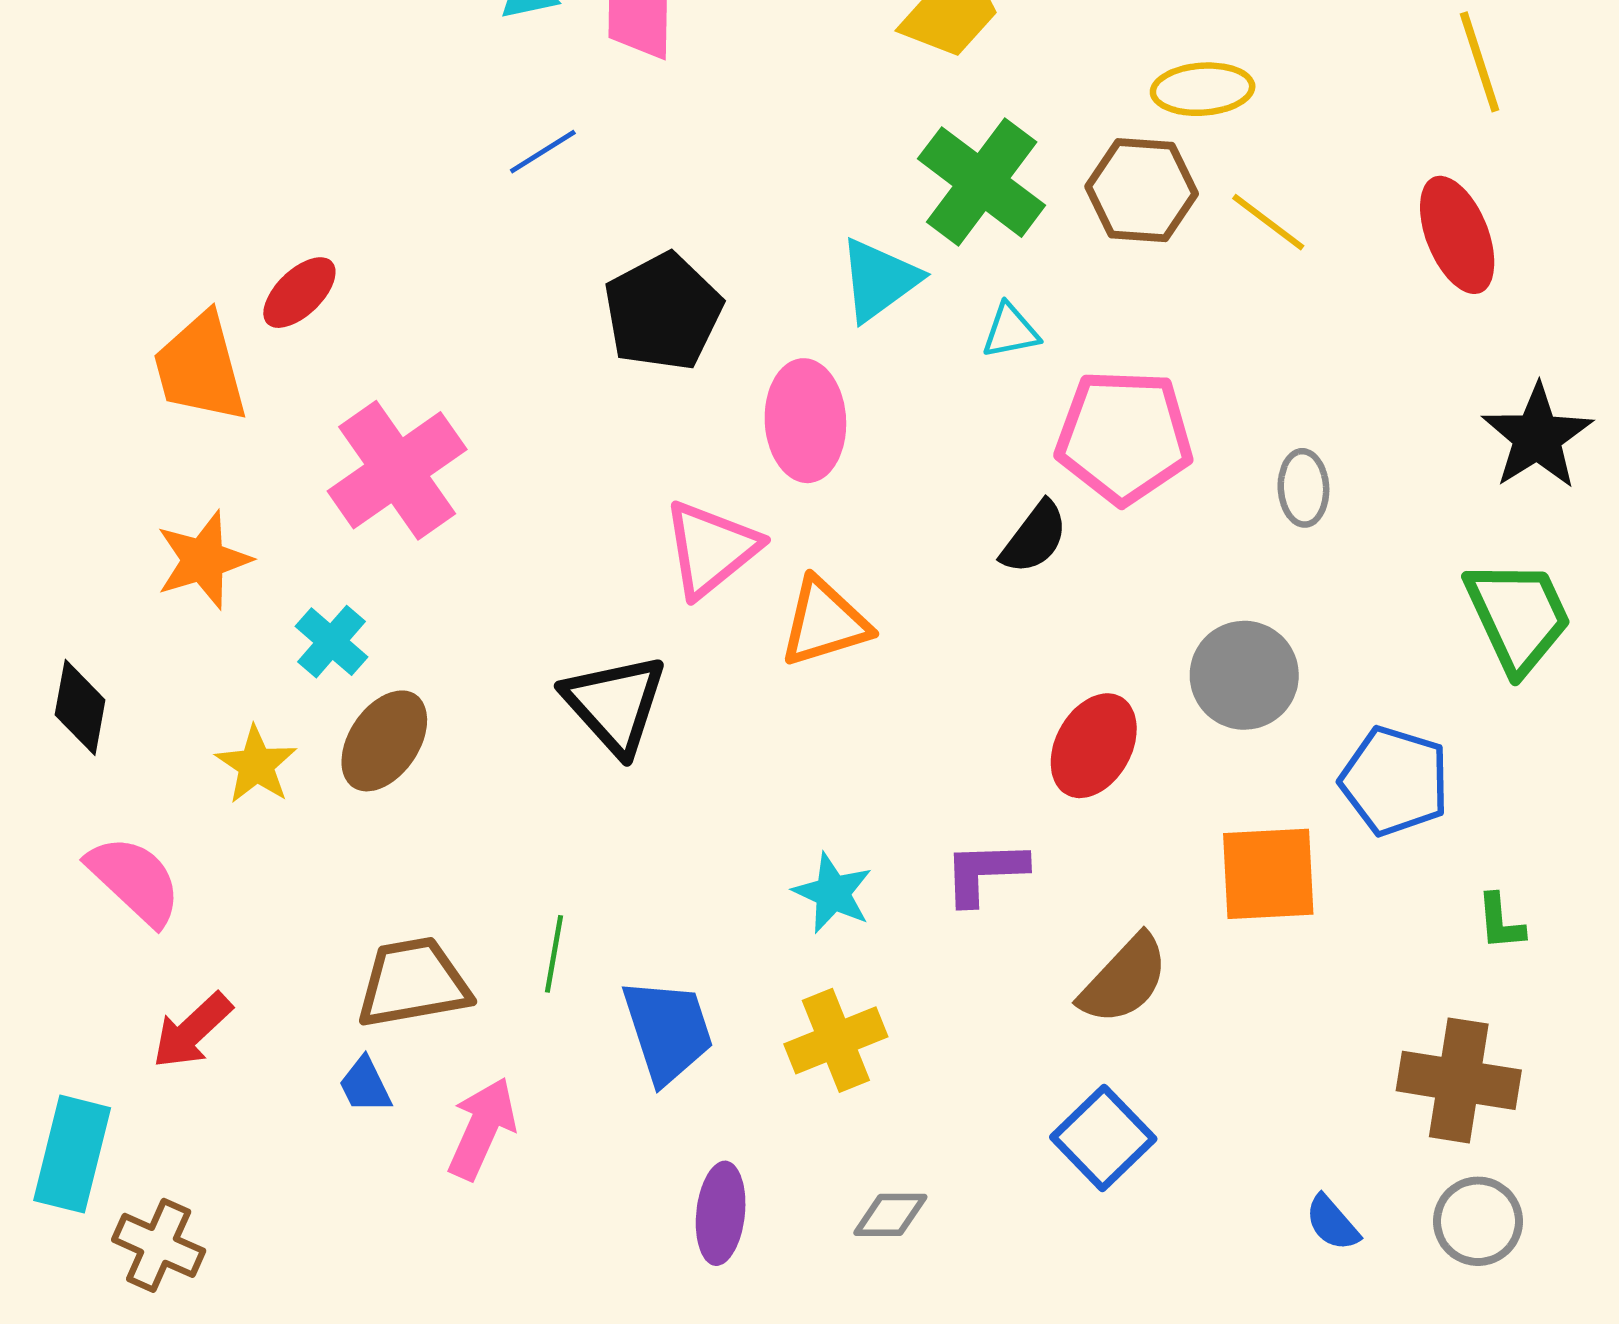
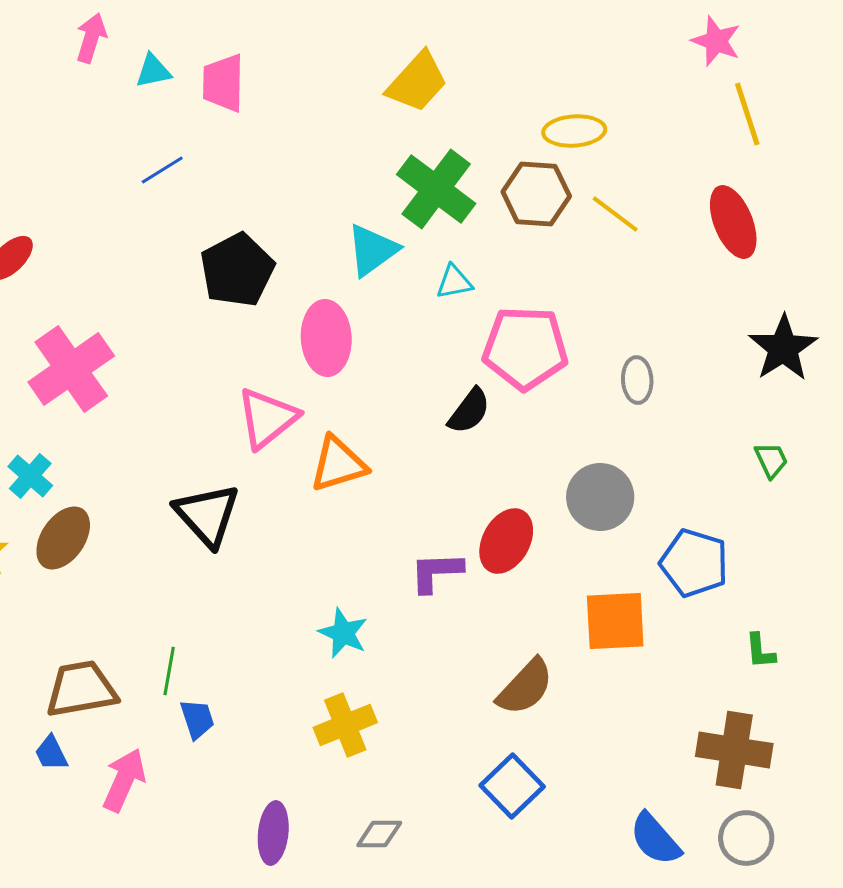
green trapezoid: (1518, 616) -> (771, 460), size x0.5
purple L-shape: (985, 872) -> (436, 572), moved
blue trapezoid: (668, 1031) -> (197, 719), moved, size x0.6
blue semicircle: (1332, 1223) -> (655, 839), size x1.5

